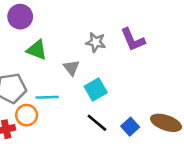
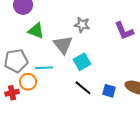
purple L-shape: (133, 40) -> (124, 31), moved
gray triangle: (71, 68) -> (63, 45), size x1.5
blue square: (130, 127) -> (109, 91), turned -32

